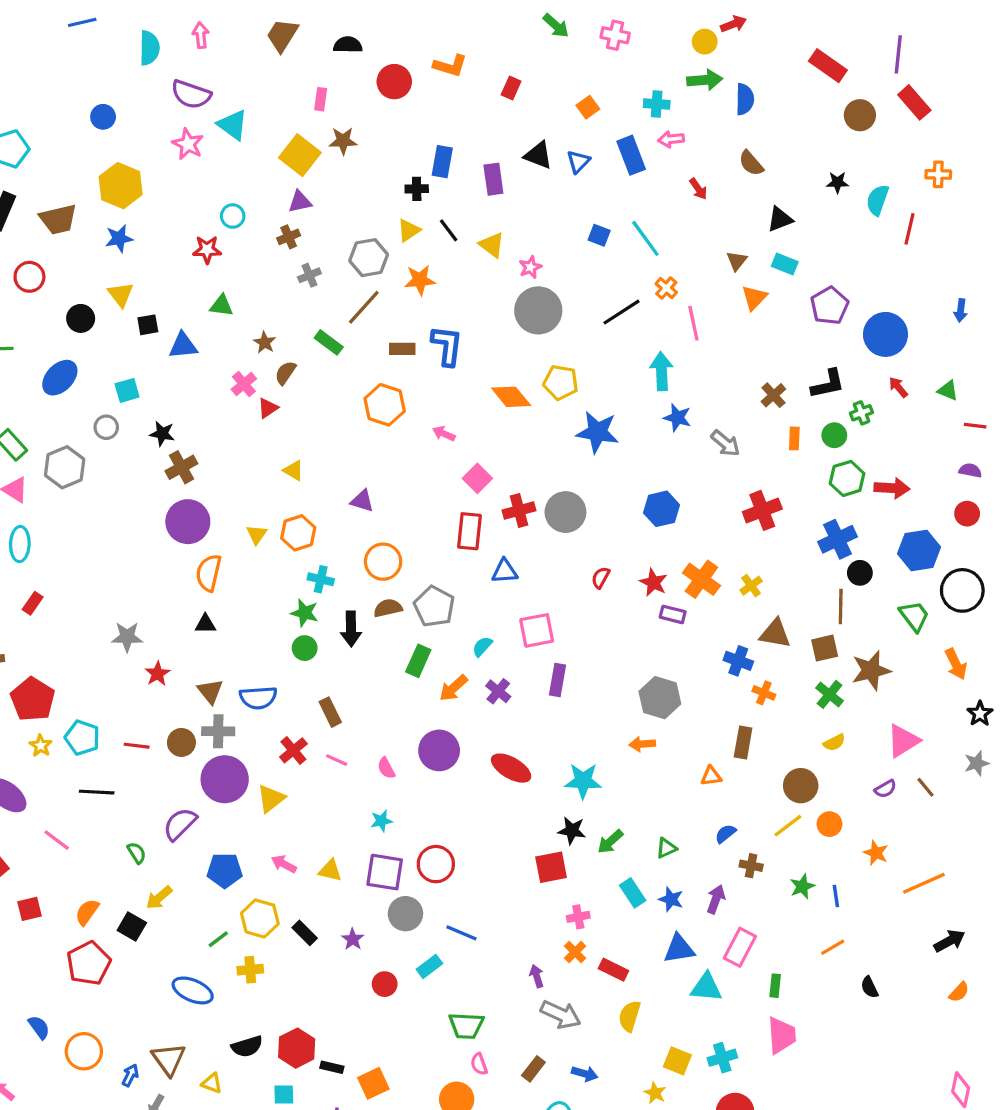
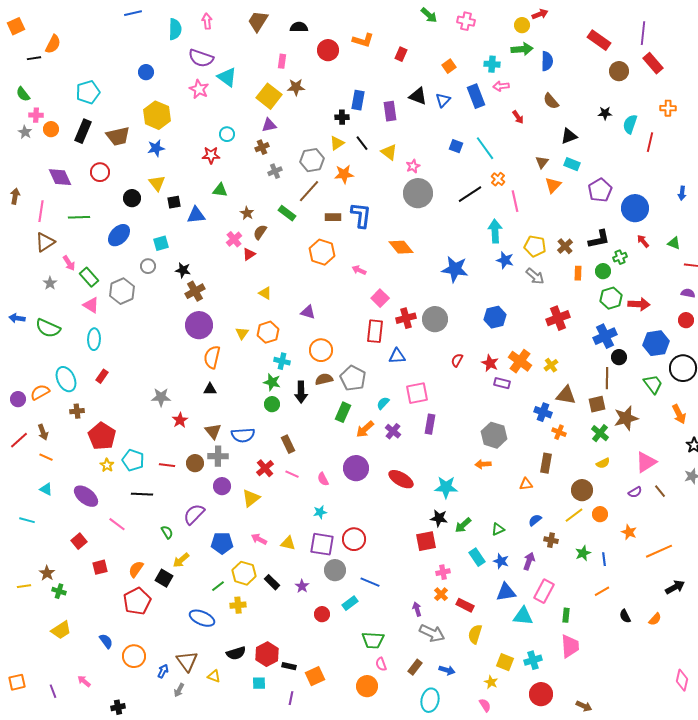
yellow pentagon: (561, 382) -> (535, 246), moved
purple circle: (225, 779) -> (222, 486), size x0.6
orange semicircle: (959, 992) -> (655, 619), moved

